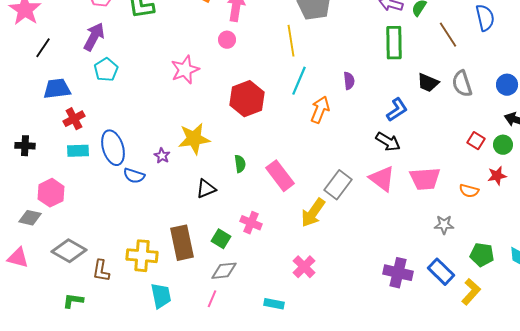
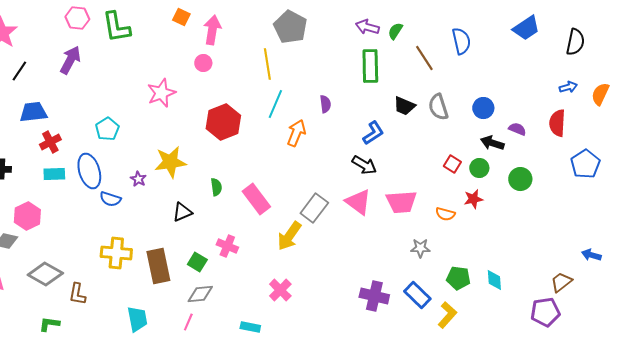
cyan pentagon: (106, 70) -> (107, 129), moved
yellow cross: (142, 256) -> (116, 253), moved

